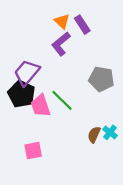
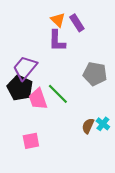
purple L-shape: (61, 44) -> (57, 41), turned -50

